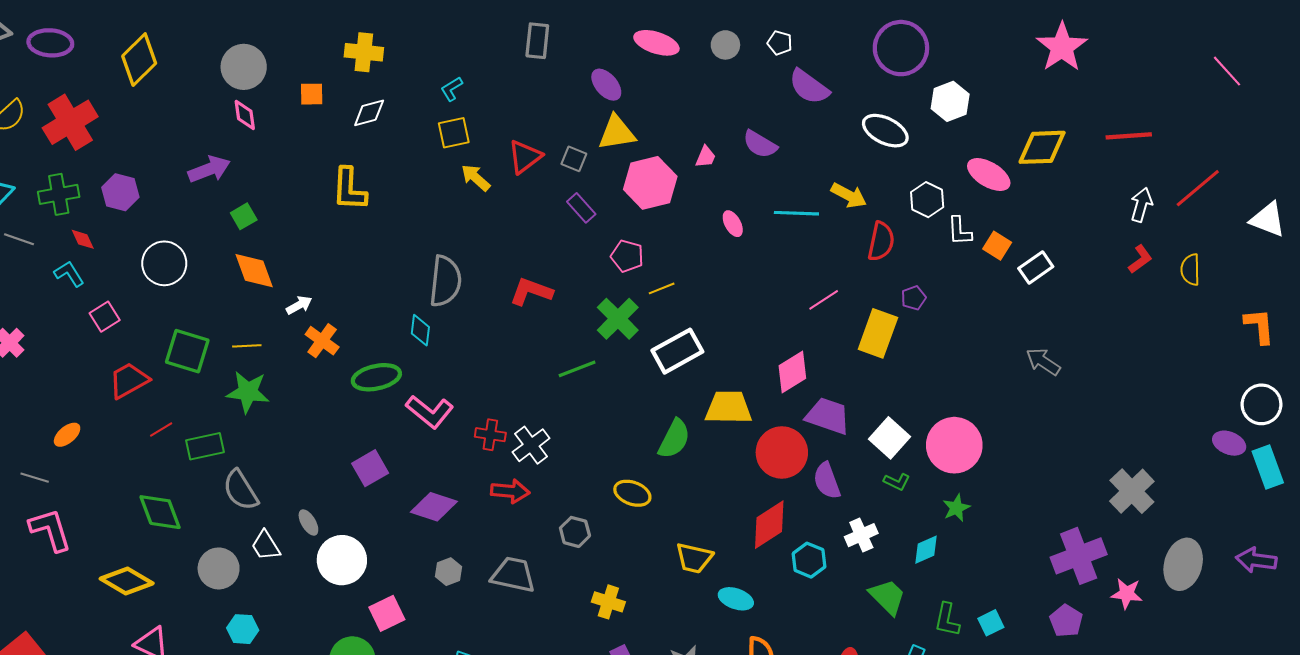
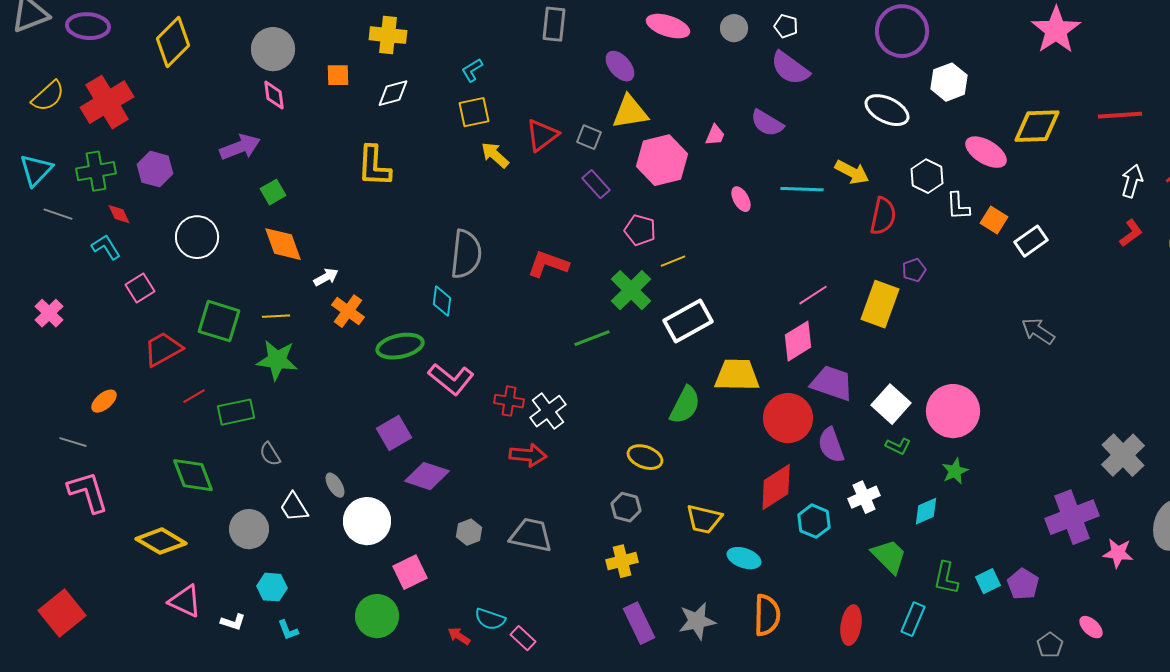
purple semicircle: (809, 87) -> (790, 68), moved
pink line: (824, 300) -> (813, 295), moved
gray semicircle: (241, 490) -> (270, 454), size x0.6
purple diamond: (434, 507) -> (427, 476), moved
gray hexagon: (575, 532) -> (626, 507), moved
yellow cross: (608, 602) -> (622, 561), turned -32
purple pentagon: (1066, 621) -> (1023, 584), moved

